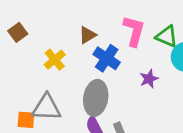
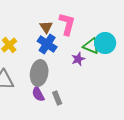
brown triangle: (87, 35) -> (46, 27), moved, turned -32
green triangle: (167, 36) -> (91, 46), moved

